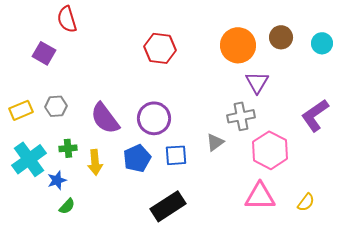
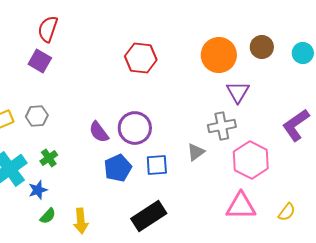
red semicircle: (67, 19) -> (48, 29), turned 36
purple square: (44, 53) -> (40, 61), moved
purple semicircle: (105, 118) -> (99, 132), moved, size x0.7
green cross: (68, 148) -> (49, 158), turned -30
yellow arrow: (95, 162) -> (81, 221), moved

